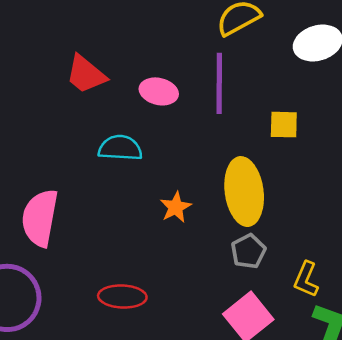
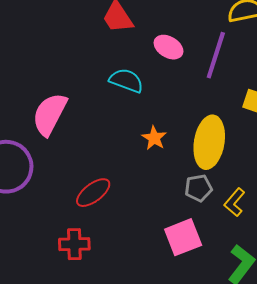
orange star: (176, 207) -> (154, 138), turned -30
yellow L-shape: (306, 279) -> (235, 202), moved
red ellipse: (122, 297) -> (93, 193), turned -57

